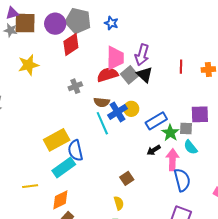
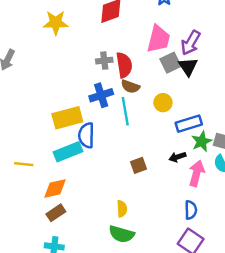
red semicircle: (107, 75) -> (124, 65), moved, turned 85
blue cross: (117, 112) -> (101, 95), moved
brown square: (127, 178) -> (138, 165), moved
blue semicircle: (182, 180) -> (191, 210), moved, size x0.7

